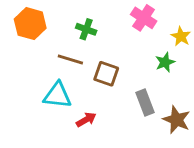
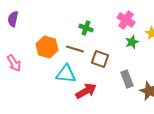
orange hexagon: (30, 24) -> (47, 47), moved
green star: (165, 62) -> (132, 42), moved
red arrow: (86, 120) -> (86, 91), size x1.5

